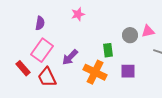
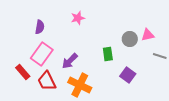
purple square: (128, 71) -> (128, 75), turned 35
orange cross: (95, 72) -> (80, 85), moved

